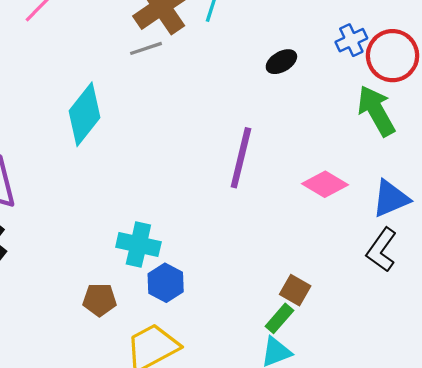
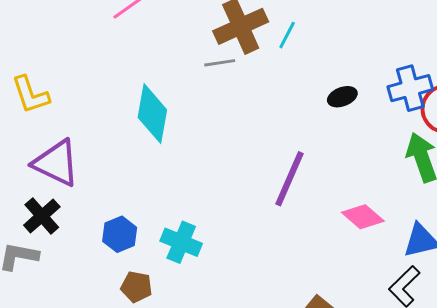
blue cross: (351, 40) -> (410, 88), size x1.5
cyan diamond: (84, 114) -> (152, 114), turned -38
blue hexagon: (166, 283) -> (120, 234), moved

